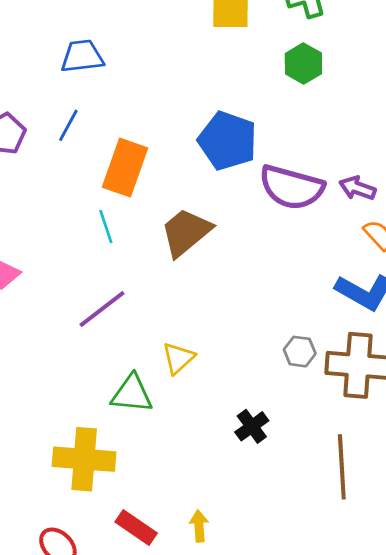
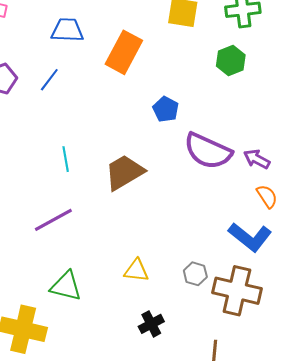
blue pentagon: (228, 141) -> (166, 109), size x0.6
orange rectangle: (125, 168) -> (124, 52), moved
yellow triangle: (178, 358) -> (136, 271), moved, turned 40

